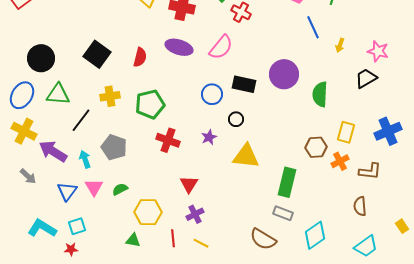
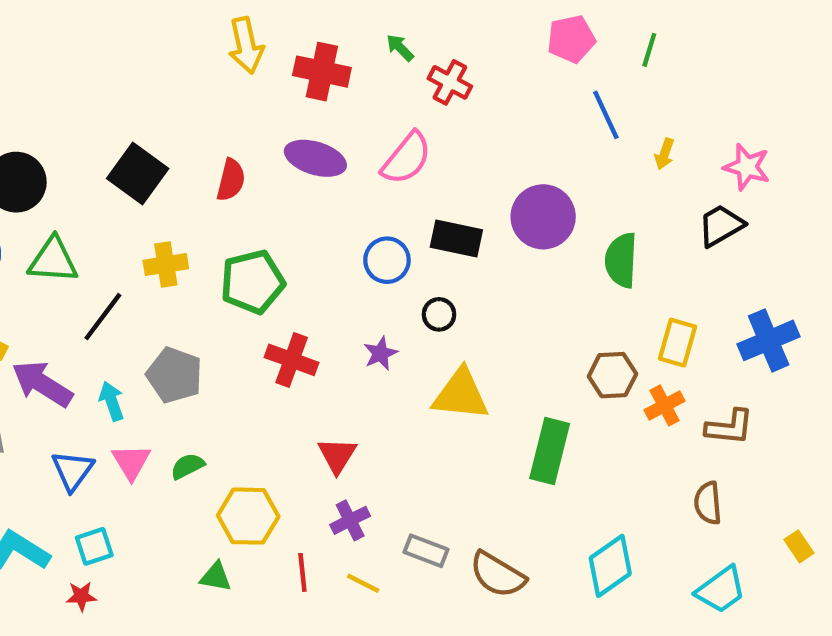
gray rectangle: (283, 213) -> (426, 551), moved

